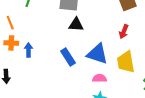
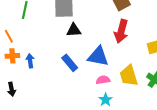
red arrow: (124, 32) -> (121, 31), size x1.6
yellow trapezoid: (126, 62) -> (129, 76), moved

